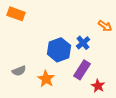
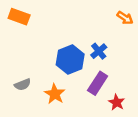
orange arrow: (105, 26) -> (125, 18), moved

